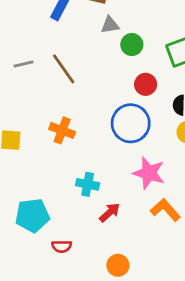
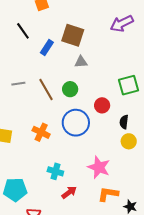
green circle: (132, 45) -> (70, 89), moved
blue circle: (131, 123) -> (76, 123), moved
orange L-shape: (165, 210) -> (108, 194), turned -45

